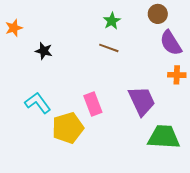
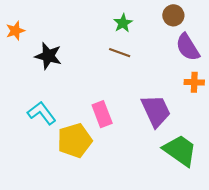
black star: (44, 51) -> (48, 56), size x1.4
green trapezoid: (164, 137) -> (180, 150), turned 32

